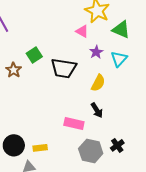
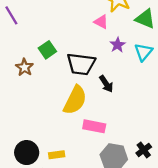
yellow semicircle: (98, 83) -> (75, 100), moved, size x1.5
black arrow: (97, 110) -> (106, 84), moved

